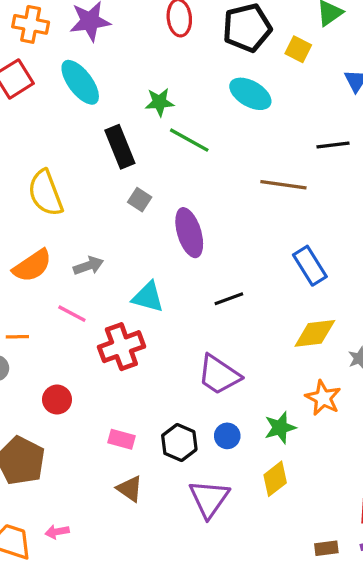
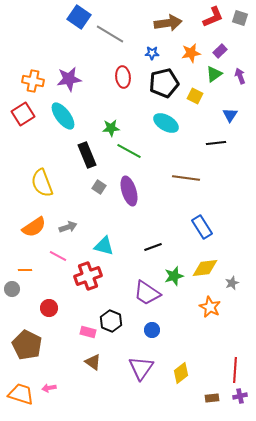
black line: (333, 145) -> (216, 143), moved
purple ellipse: (189, 233) -> (129, 191), moved
green star: (280, 428) -> (174, 276), moved
black hexagon: (179, 443) -> (111, 321), moved
yellow diamond: (275, 479) -> (181, 373), moved

